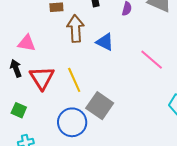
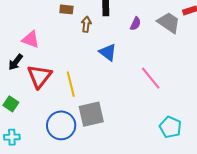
brown arrow: (75, 29) -> (86, 24), moved, size x0.6
black arrow: (16, 68) -> (16, 62), turned -132
gray square: (100, 106) -> (91, 114), turned 32

